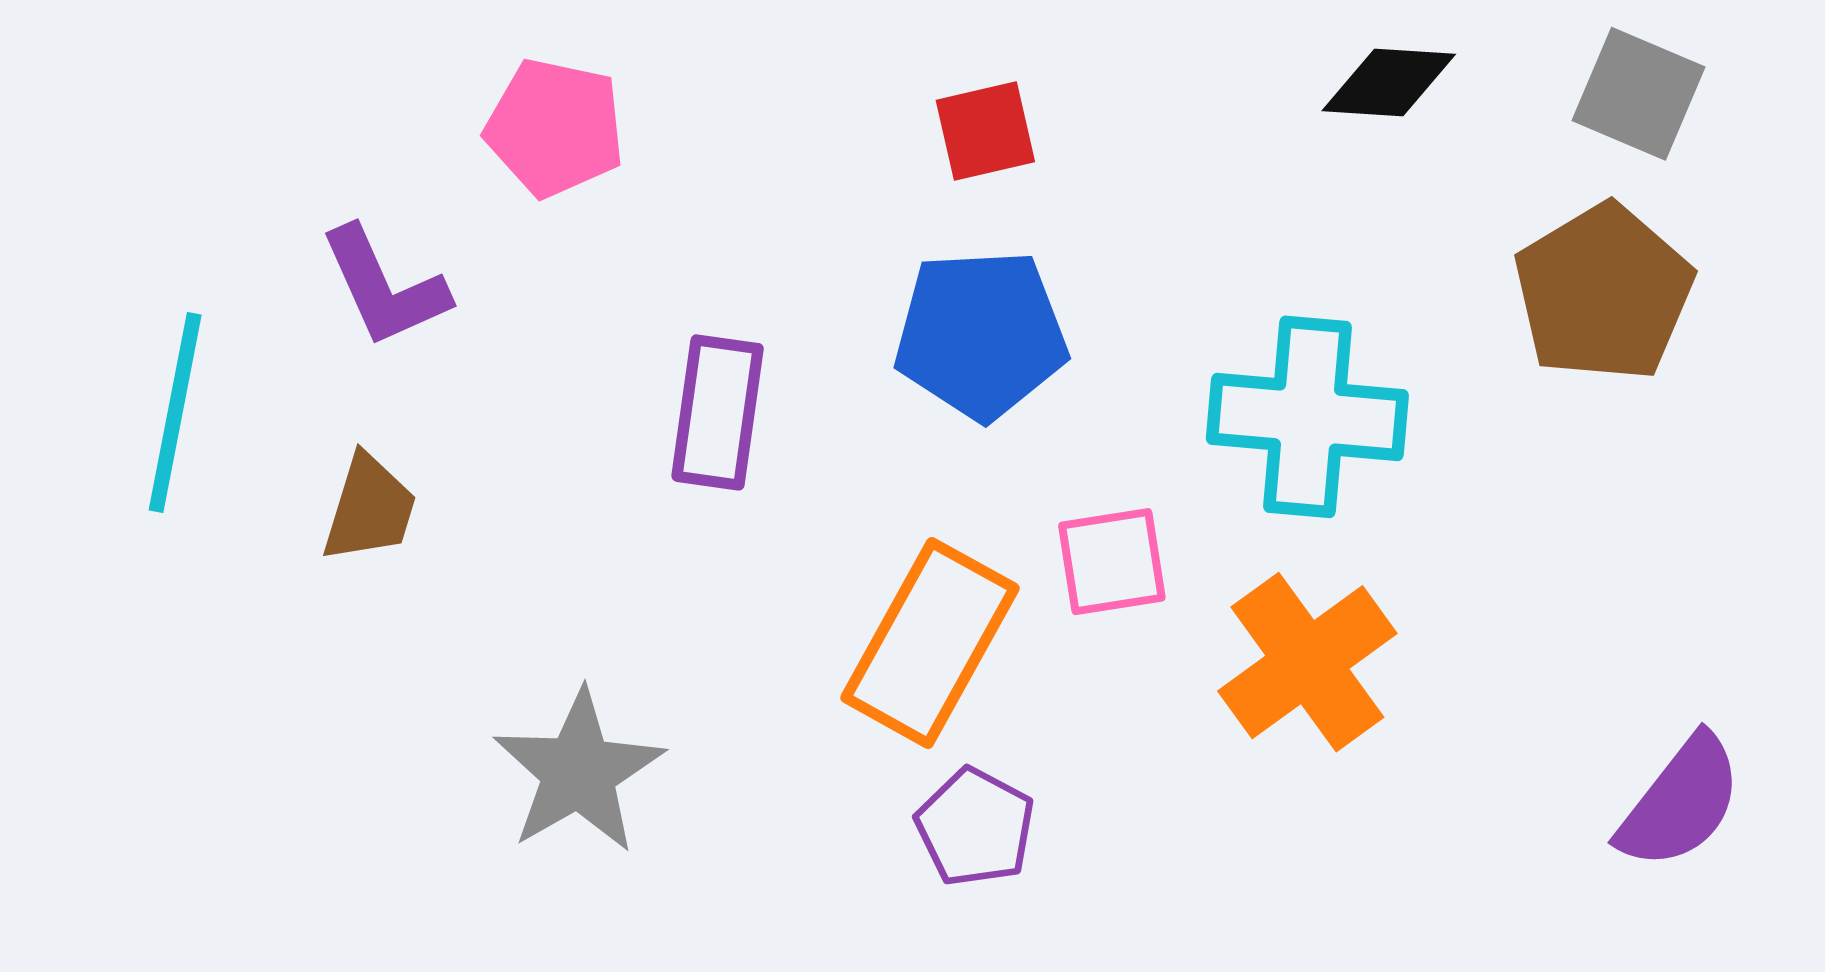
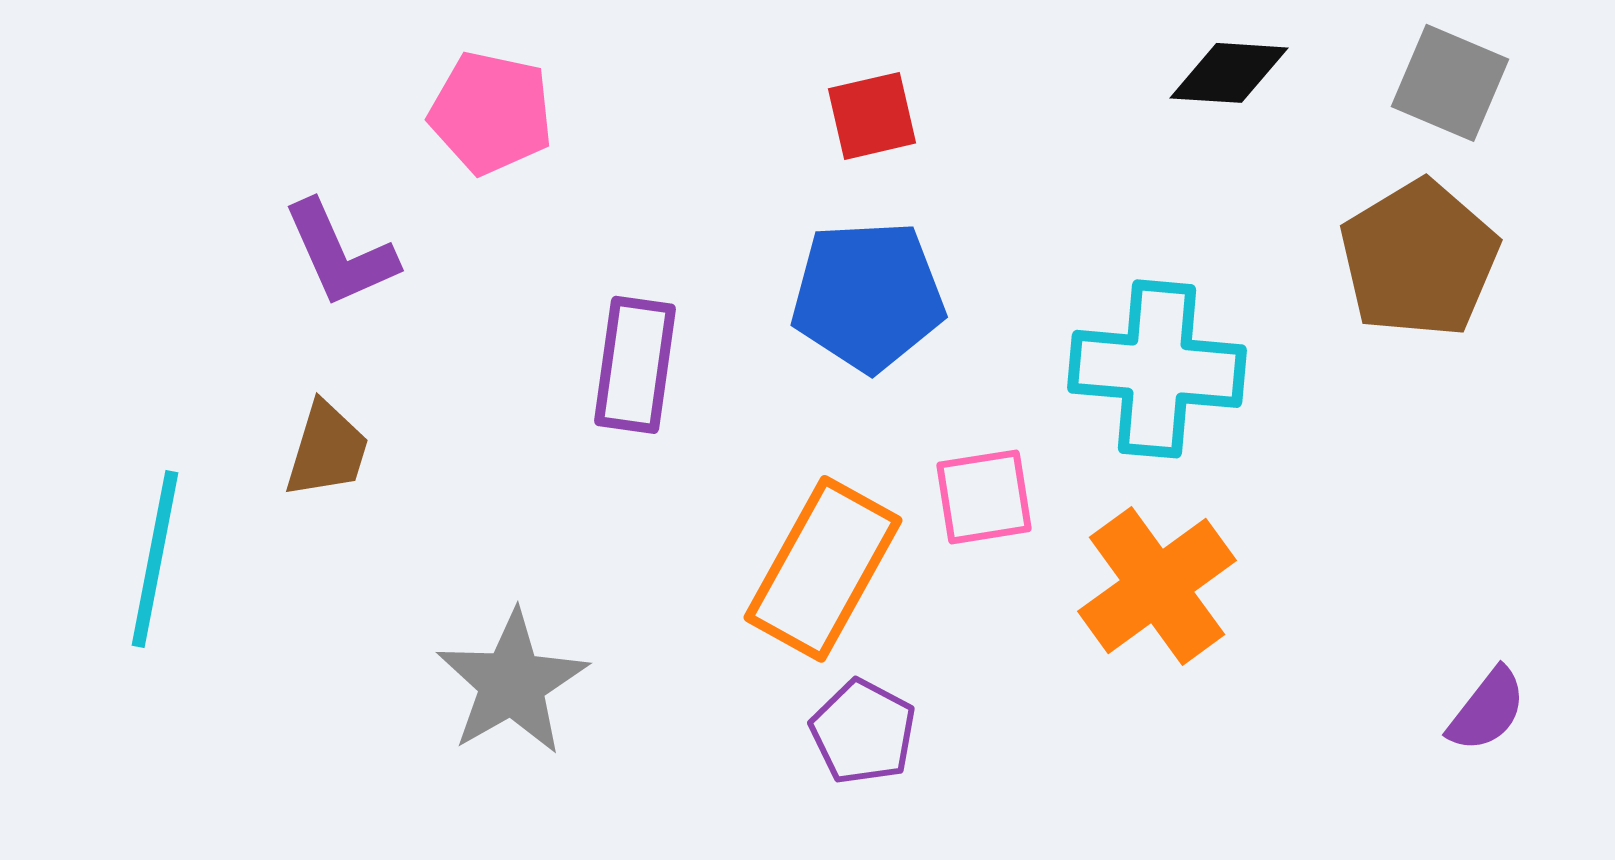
cyan line: (175, 412) -> (155, 559), moved
purple semicircle: (1680, 802) -> (1487, 710), size x0.7

